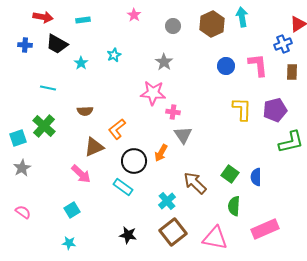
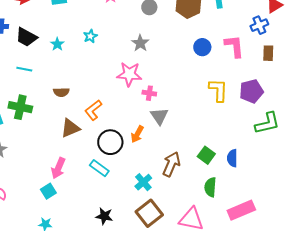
black trapezoid: (57, 44) -> (26, 37), moved
green cross: (44, 126) -> (20, 107), turned -30
pink arrow: (81, 174) -> (58, 168), moved, turned 70
brown arrow: (195, 183) -> (171, 164), turned 70

